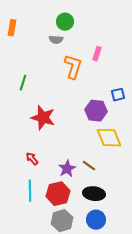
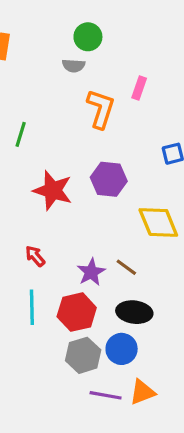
purple hexagon: (96, 111) -> (109, 179), moved
blue circle: (96, 220) -> (122, 349), moved

